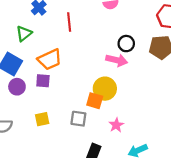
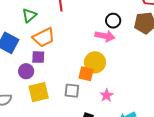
green triangle: (24, 34) -> (29, 15), moved
purple circle: (17, 87) -> (26, 71), moved
yellow square: (42, 119) -> (39, 92), size x1.5

